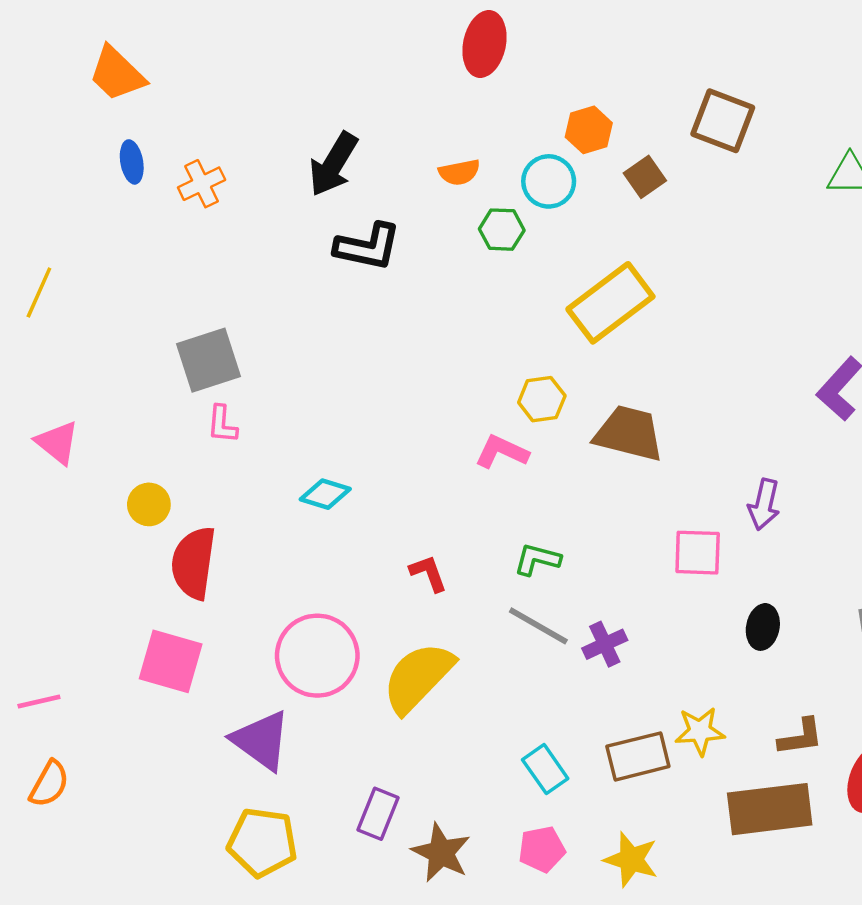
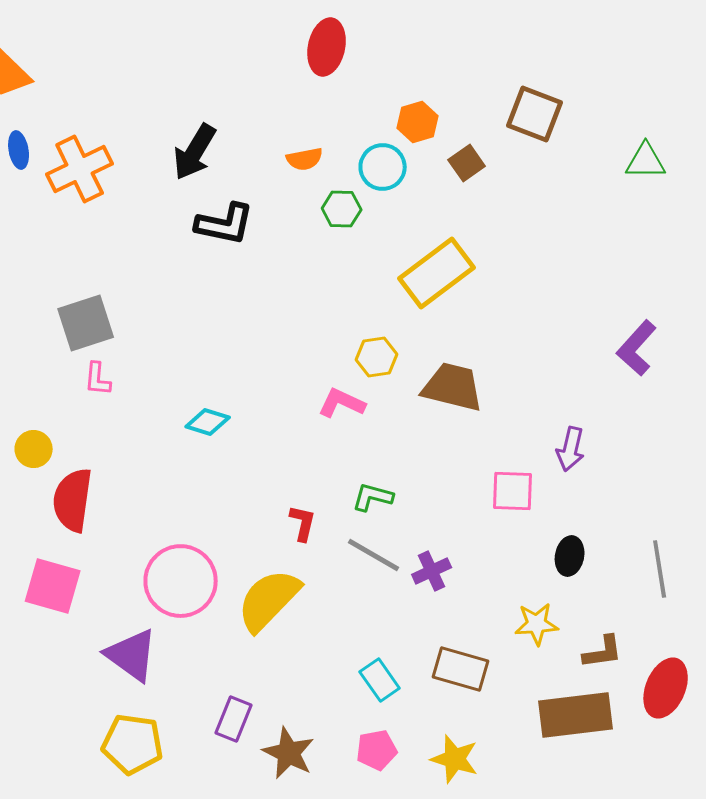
orange cross: (202, 184) -> (80, 169), size x1.6
cyan diamond: (325, 494) -> (208, 422), moved
red L-shape: (428, 573) -> (303, 523), moved, turned 33
yellow star: (700, 731) -> (537, 624), moved
brown rectangle: (638, 756) -> (461, 669), turned 30

